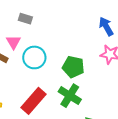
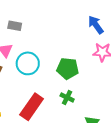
green cross: (70, 96) -> (67, 97), size x0.6

